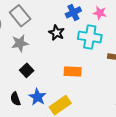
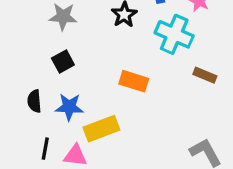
blue star: (37, 97) -> (69, 107), turned 30

